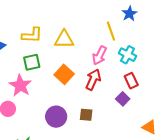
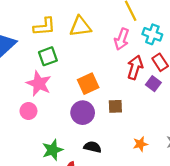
orange square: (64, 74) -> (88, 84), moved, turned 30
red arrow: (93, 80) -> (135, 67), moved

